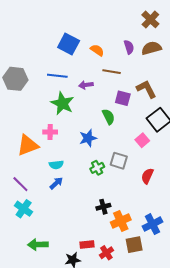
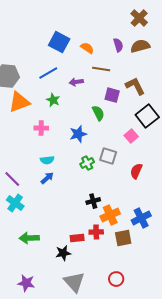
blue line: (57, 76) -> (48, 73), turned -36
green star: (62, 103) -> (53, 100), size x0.6
orange triangle: (28, 145) -> (19, 102), moved
red cross: (106, 253) -> (96, 232), moved, turned 32

